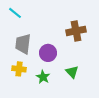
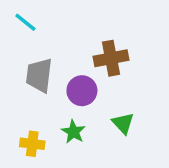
brown cross: (76, 31) -> (111, 58), moved
yellow cross: (19, 69) -> (32, 144), moved

